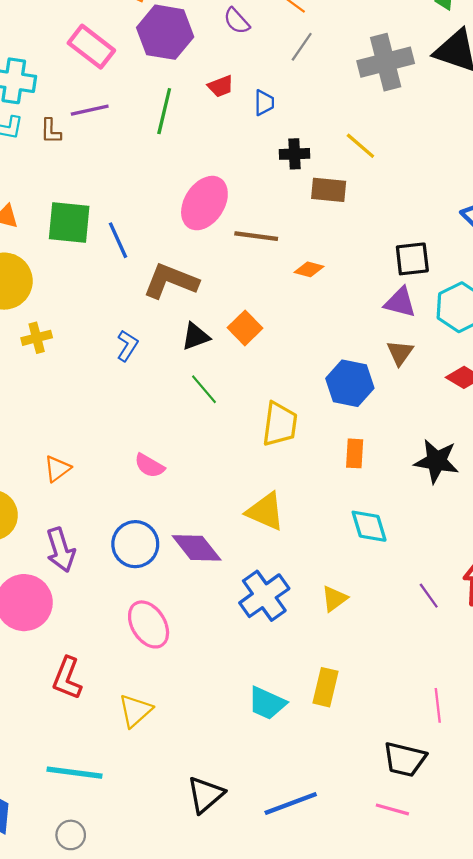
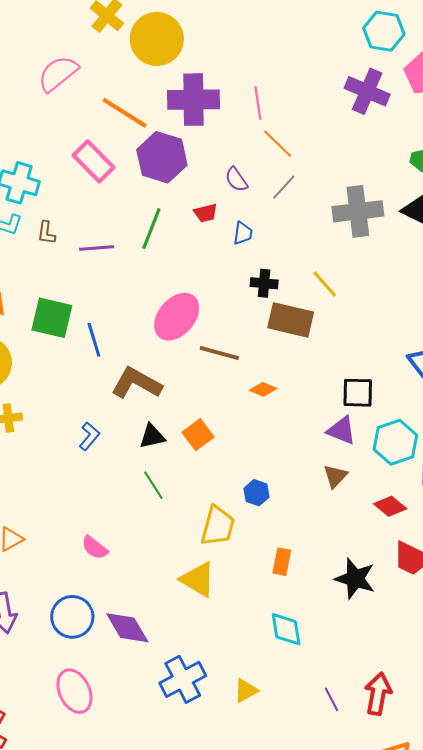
purple semicircle: (237, 21) -> (236, 179), moved
purple line: (90, 110) -> (97, 248), moved
brown rectangle: (329, 190) -> (291, 320), size x1.4
blue hexagon: (350, 383) -> (257, 493), moved, size x0.6
yellow triangle: (265, 511) -> (198, 579), moved

